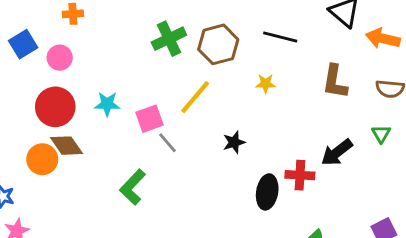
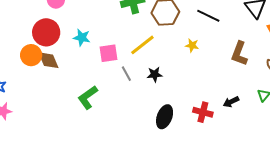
black star: (234, 142) -> (155, 74), moved
gray line: (168, 143) -> (126, 74), moved
black arrow: (337, 152) -> (231, 102), size x0.7
orange circle: (42, 159) -> (31, 55), moved
black ellipse: (267, 192) -> (165, 117), moved

